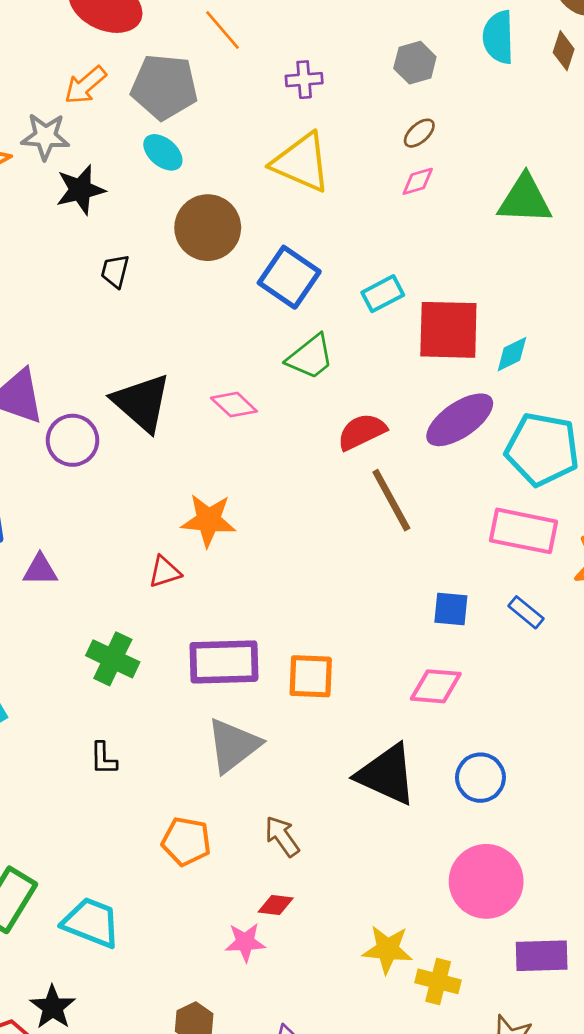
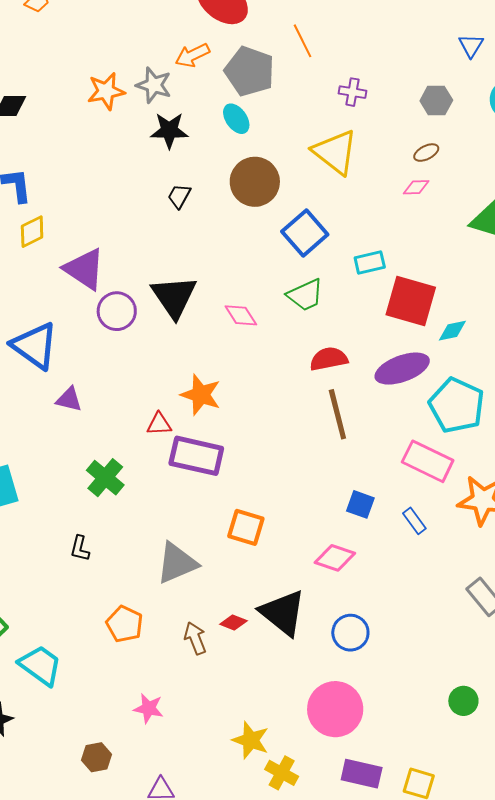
purple rectangle: (224, 662) -> (196, 456), moved
red diamond: (276, 905) -> (233, 623), moved

